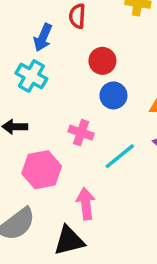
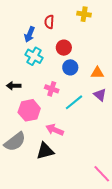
cyan cross: (31, 76) -> (34, 56), moved
pink arrow: (86, 204) -> (55, 130), turned -60

